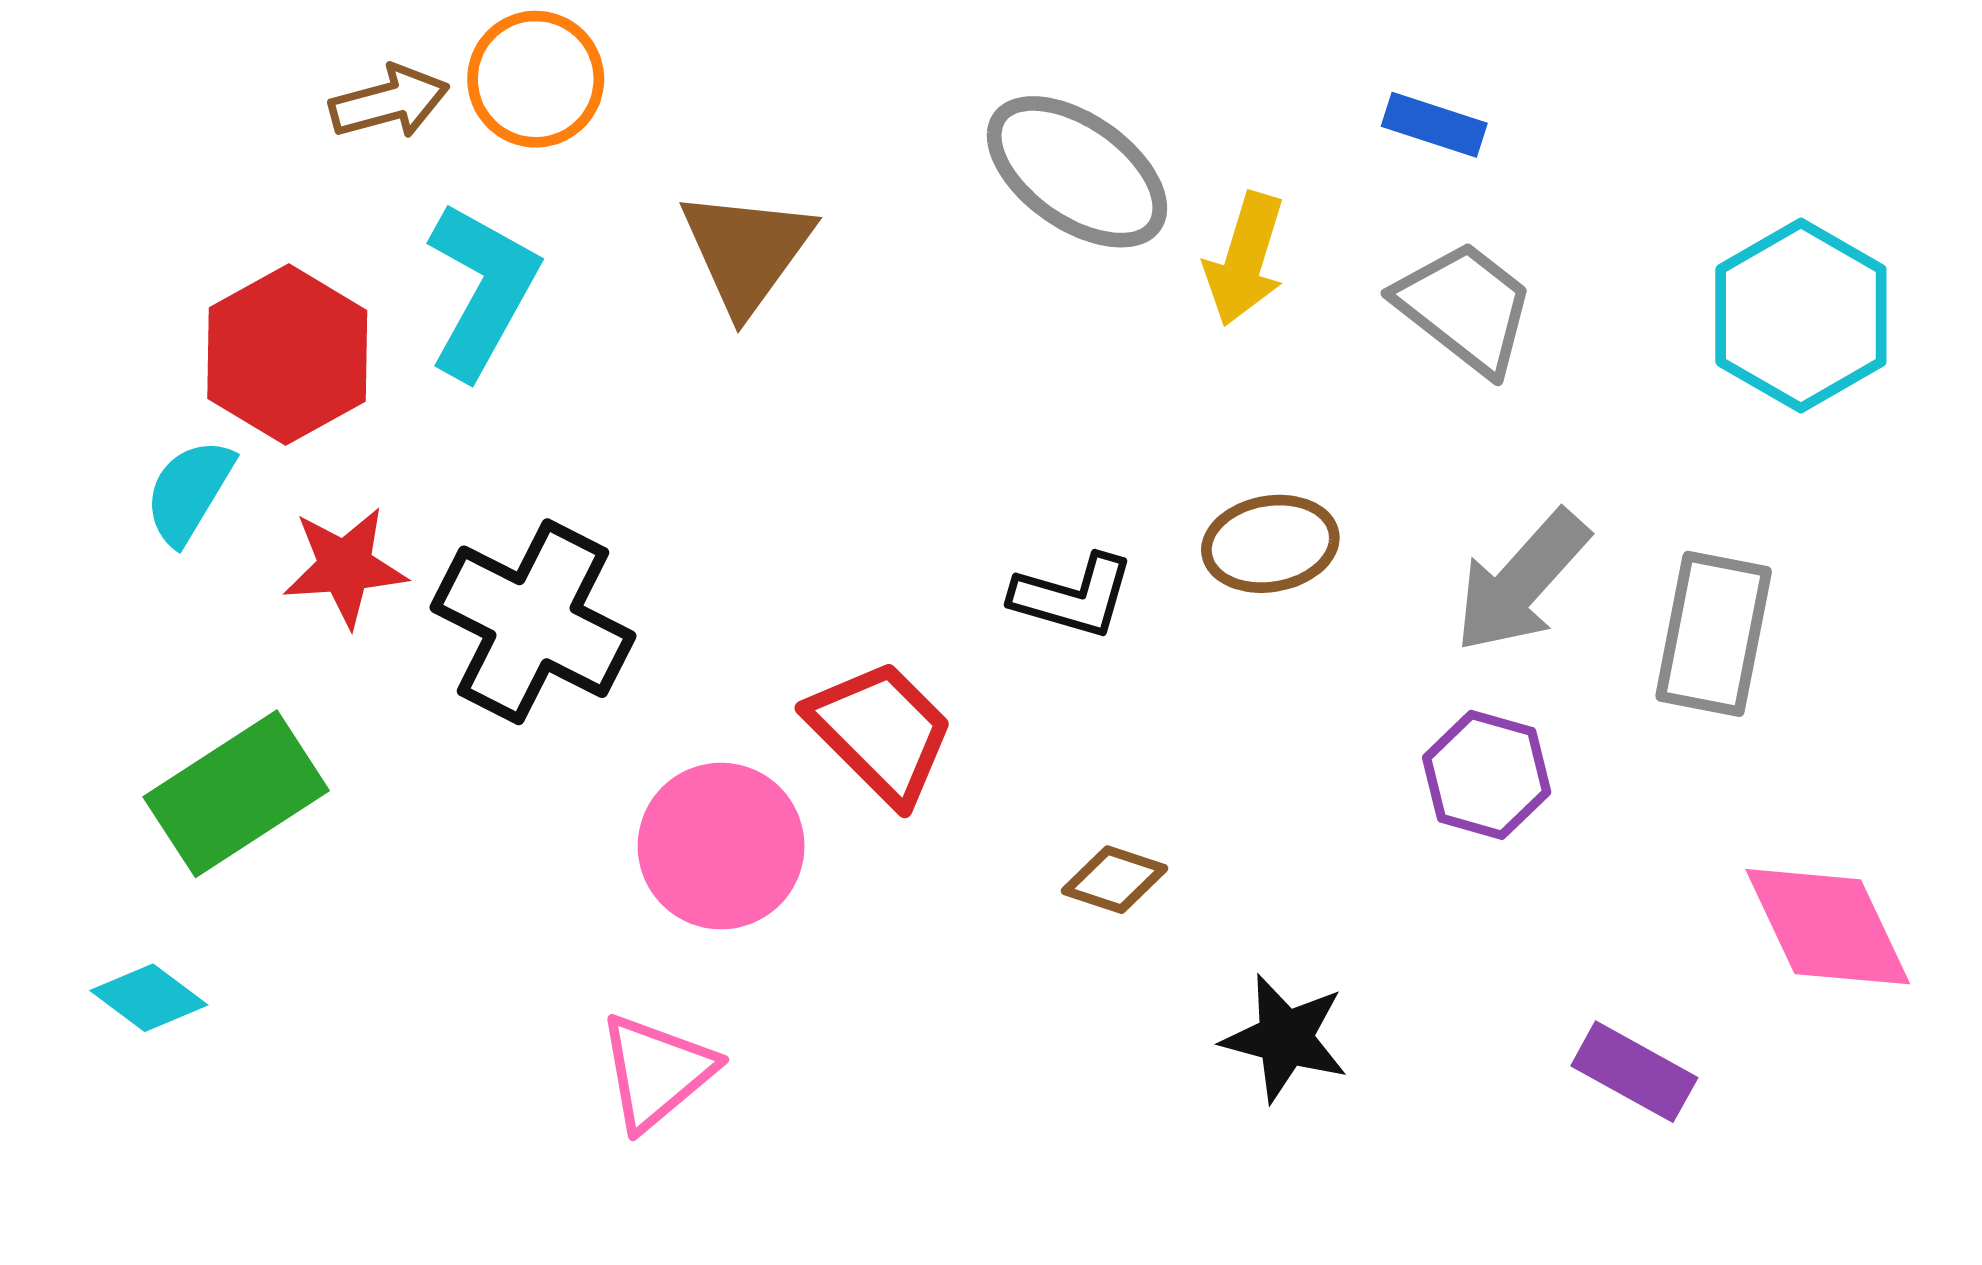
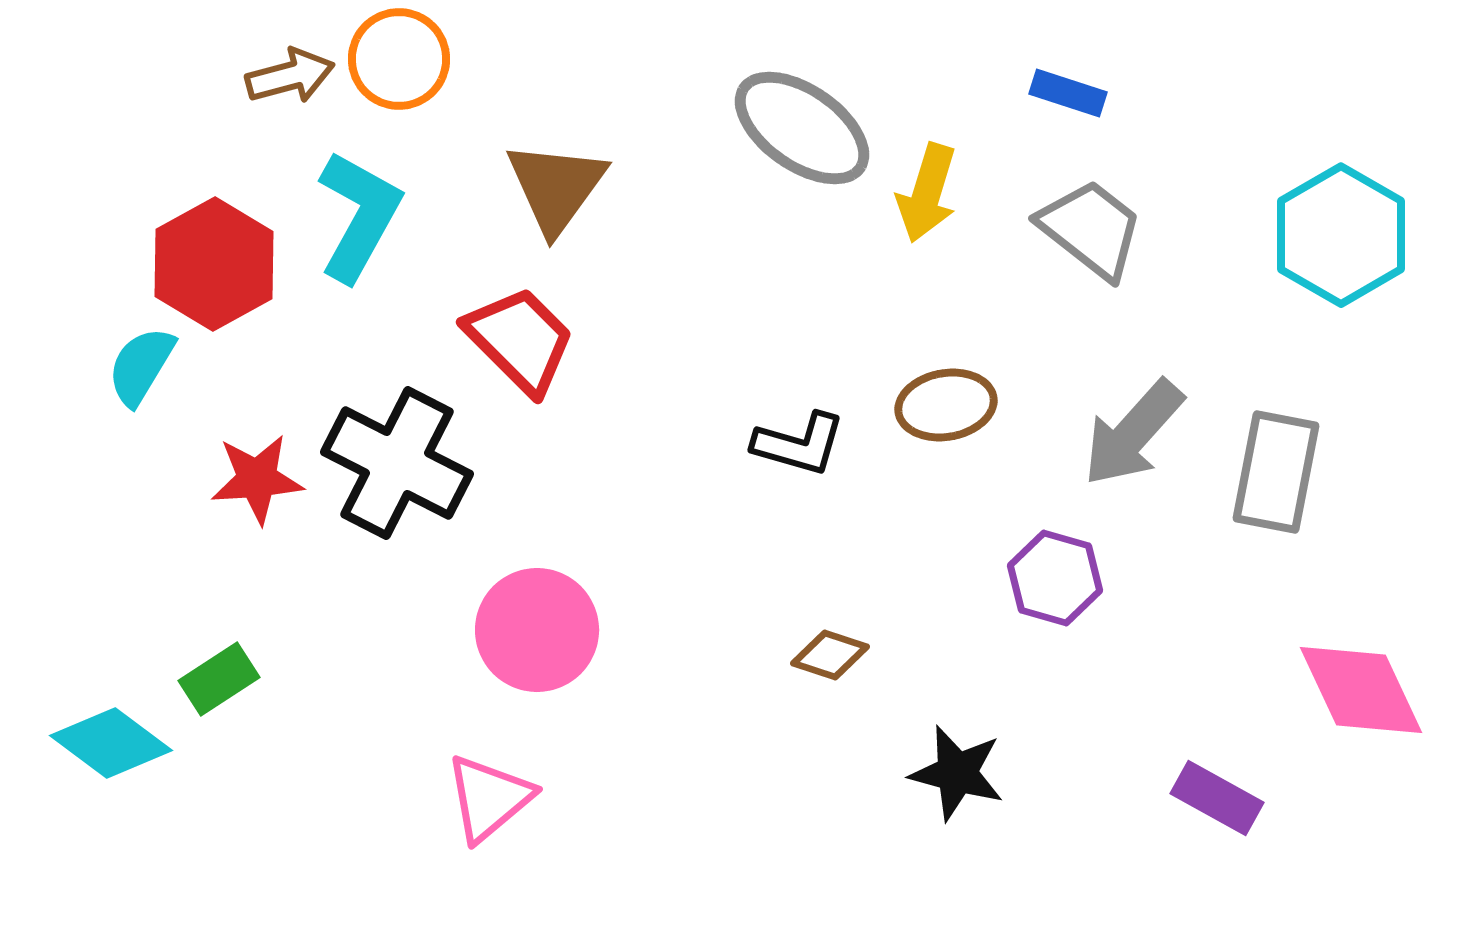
red star: (345, 567) -> (257, 479), moved
red trapezoid: (881, 732) -> (520, 340), moved
purple hexagon: (1487, 775) -> (1055, 578), moved
green rectangle: (236, 794) -> (219, 679), moved, size x0.6
cyan diamond: (149, 998) -> (111, 743), size x1.4

